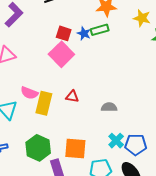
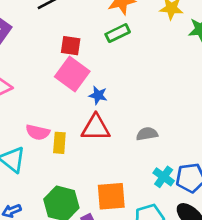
blue star: (84, 33) -> (98, 95), moved
red triangle: (72, 96) -> (96, 128), size x1.6
yellow rectangle: (44, 103) -> (59, 143), size x0.7

